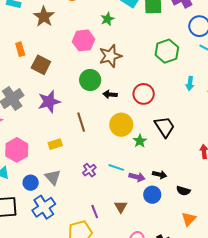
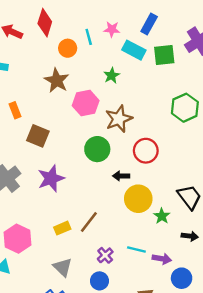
brown star: (44, 17) -> (57, 80), moved
orange rectangle: (20, 49) -> (15, 110), moved
black arrow: (110, 94) -> (121, 176), moved
red circle: (144, 94) -> (146, 151), moved
brown line: (81, 122) -> (89, 222), moved, turned 60
black arrow: (160, 175) -> (190, 236), moved
blue circle: (31, 183) -> (99, 281), moved

